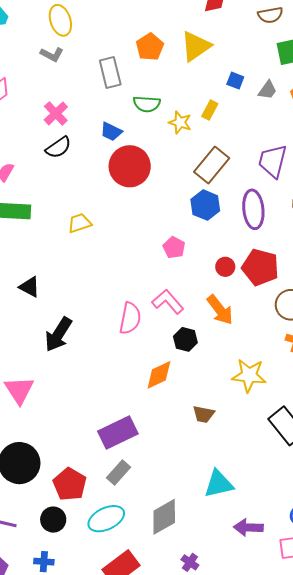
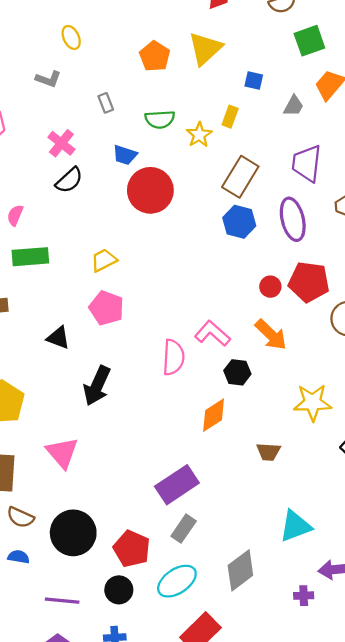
yellow ellipse: (60, 20) -> (71, 37), moved, size x0.7
gray rectangle: (110, 73) -> (106, 103), moved, size x0.6
gray trapezoid: (268, 90) -> (294, 106), moved
yellow star: (180, 122) -> (199, 135), turned 30
pink pentagon: (174, 248) -> (106, 308), moved, size x1.4
purple cross: (190, 562) -> (304, 596), moved, turned -30

